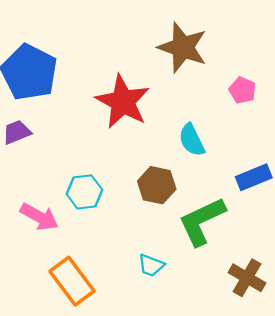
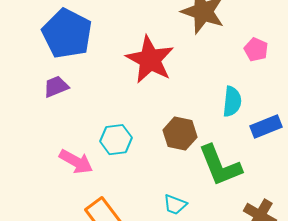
cyan semicircle: (192, 140) -> (232, 102), moved, turned -148
green L-shape: (202, 221) -> (220, 166), turned -87

